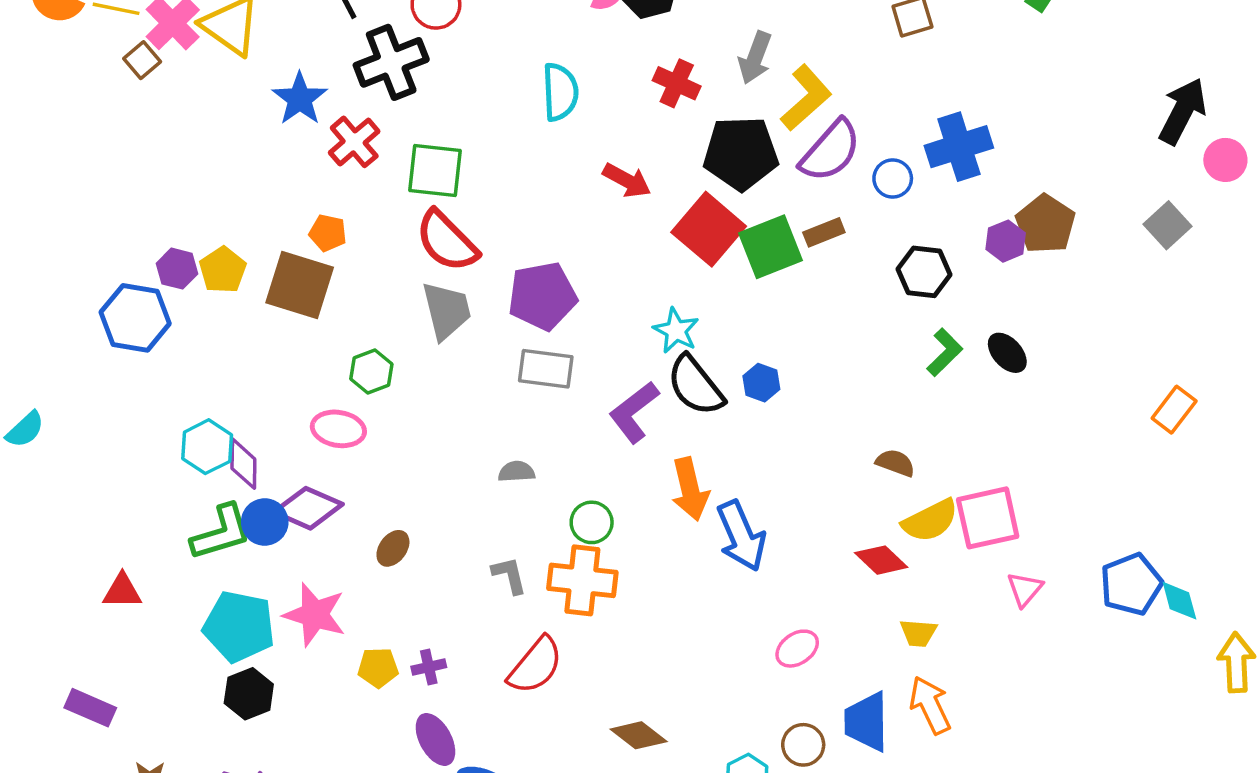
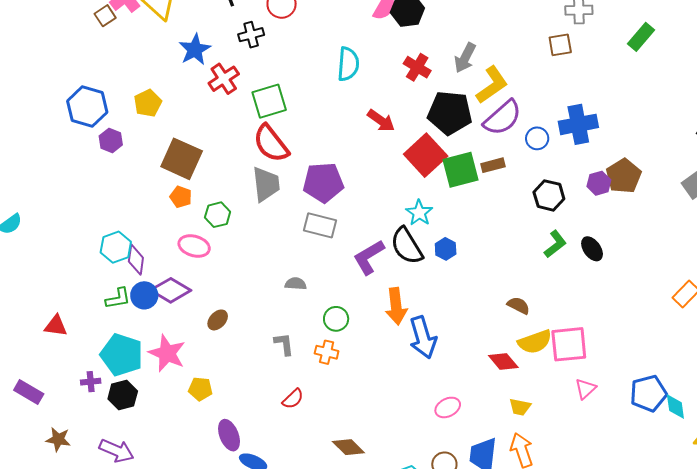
black cross: (391, 62) -> (251, 35), size x0.6
green square: (435, 170) -> (269, 101), turned -30
orange pentagon: (328, 233) -> (181, 197), moved
yellow pentagon: (223, 270) -> (148, 103), moved
blue hexagon: (135, 318) -> (87, 107), moved
cyan star: (676, 331) -> (419, 213), moved
green L-shape: (221, 532) -> (118, 298), size x0.7
orange cross: (582, 580) -> (327, 352), size x0.6
red semicircle: (535, 666) -> (293, 399), size x0.6
purple cross: (429, 667) -> (91, 382), moved

